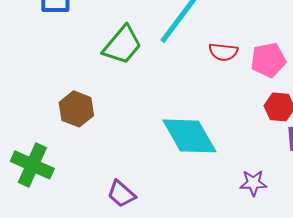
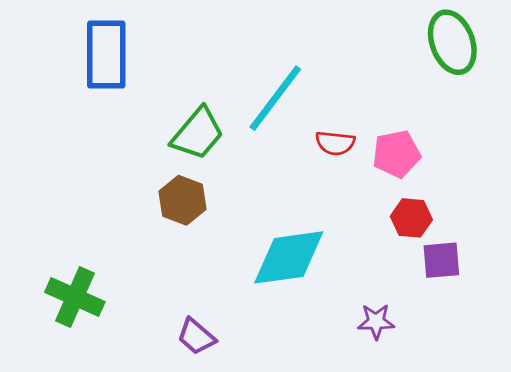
brown hexagon: (76, 109) -> (183, 200), moved
cyan diamond: (189, 136) -> (289, 257), turned -68

